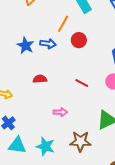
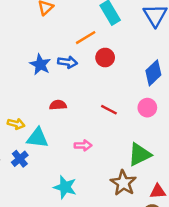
orange line: (63, 24) -> (86, 38), turned 30
brown star: (80, 141) -> (123, 183), moved, turned 30
cyan triangle: (17, 145) -> (37, 138), moved

